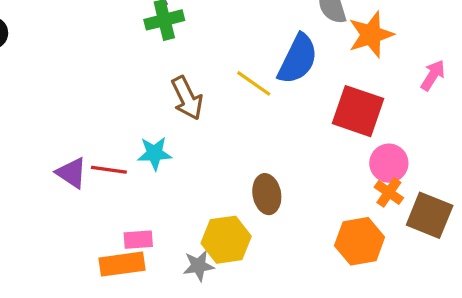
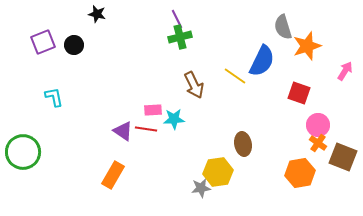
red square: (358, 111) -> (299, 93), size x0.7
pink rectangle: (138, 240) -> (153, 110), moved
orange rectangle: (122, 264) -> (113, 175), moved, turned -52

